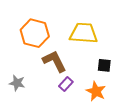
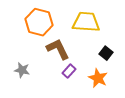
black square: (104, 65) -> (106, 53), turned 32

